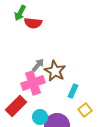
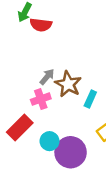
pink cross: (33, 83) -> (41, 99), size x0.7
cyan rectangle: (73, 91) -> (90, 99), moved

